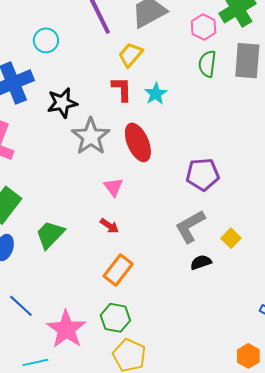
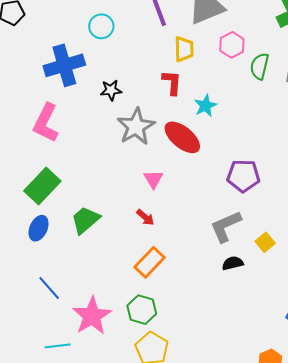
pink hexagon: (204, 27) -> (232, 45), moved
yellow trapezoid: (131, 55) -> (184, 49), turned 132
cyan star: (156, 94) -> (206, 106), moved
black star: (62, 103) -> (111, 90), size x0.7
red ellipse: (138, 142) -> (182, 137), turned -33

